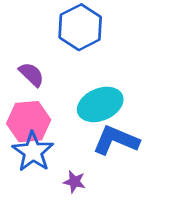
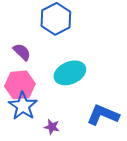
blue L-shape: (116, 140) -> (103, 115), moved

